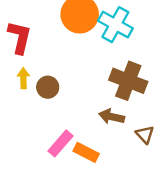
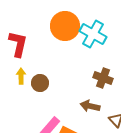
brown cross: (128, 81) -> (103, 78), size x0.7

